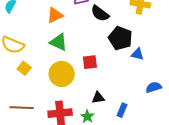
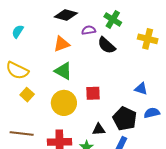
black pentagon: (120, 38) -> (125, 119), moved
blue semicircle: (154, 87) -> (152, 113), moved

